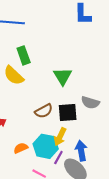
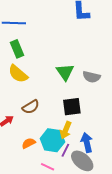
green rectangle: (24, 55) -> (17, 49), moved
gray semicircle: (90, 103) -> (92, 77), moved
brown semicircle: (44, 111) -> (31, 107), moved

